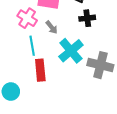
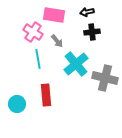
red rectangle: (40, 70) -> (46, 95), moved

